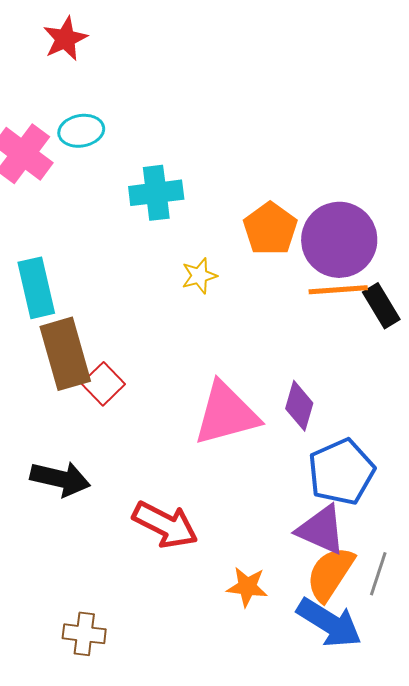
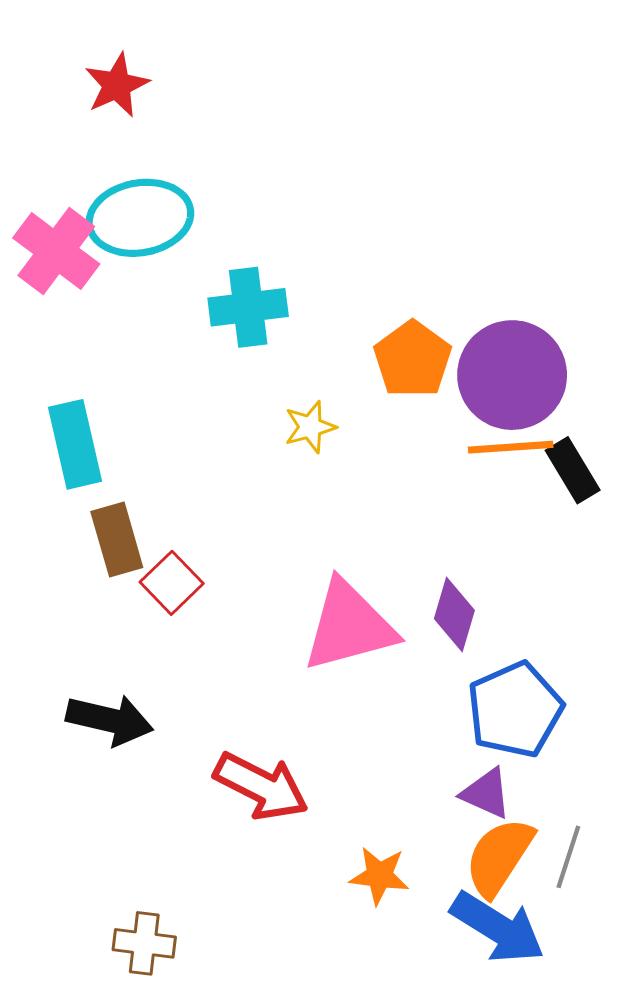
cyan ellipse: (81, 131) -> (140, 218), size x1.6
brown rectangle: (65, 354) -> (117, 540), size x0.7
purple triangle: (321, 530) -> (486, 793), size x0.7

